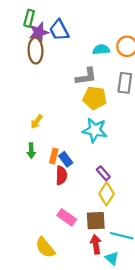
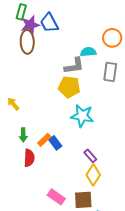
cyan semicircle: (101, 50) -> (88, 52), moved
yellow pentagon: (95, 98) -> (69, 87), moved
yellow arrow: (37, 122) -> (13, 104), moved, turned 104
orange rectangle: (54, 156) -> (44, 140), turned 32
red semicircle: (61, 175) -> (29, 158), moved

